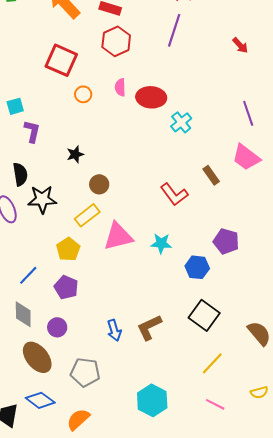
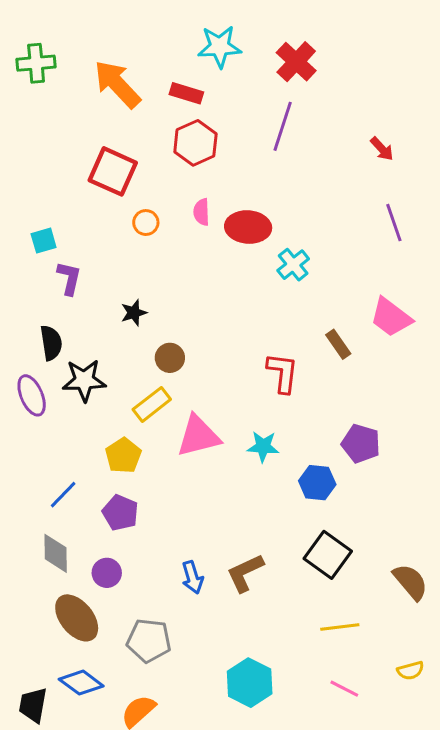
purple line: (248, 113) -> (394, 223), moved
red L-shape: (174, 194) -> (283, 373), turned -136
yellow line: (212, 363) -> (340, 627), turned 40

